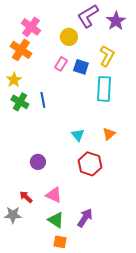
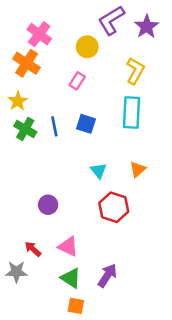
blue square: (81, 67) -> (86, 124), moved

